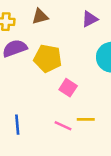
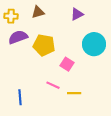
pink square: (68, 88) -> (67, 64), moved
pink line: (63, 126) -> (53, 85), moved

